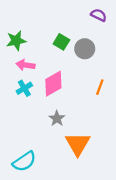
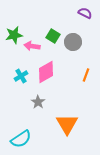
pink arrow: (25, 65) -> (32, 46), moved
gray star: (57, 118) -> (38, 102), moved

